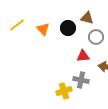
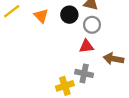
gray circle: (96, 37) -> (92, 25), moved

